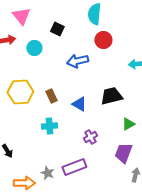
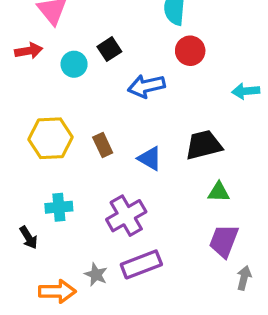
black square: (57, 29) -> (109, 49), moved, turned 32
green triangle: (128, 124) -> (219, 192), moved, turned 32
cyan cross: (49, 126) -> (59, 207), moved
purple cross: (90, 137) -> (126, 216), moved, size x1.6

